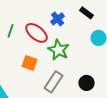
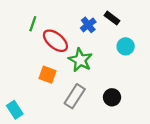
blue cross: (58, 19) -> (88, 25), moved
green line: (11, 31) -> (33, 24), moved

